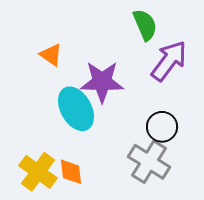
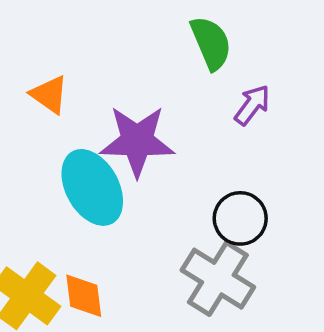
purple arrow: (169, 61) -> (252, 105), size x0.6

